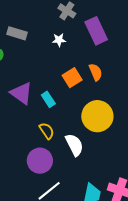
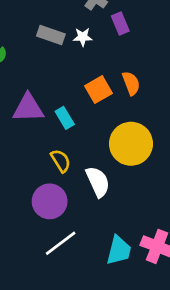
purple rectangle: (96, 31) -> (120, 24), moved, size x0.6
gray rectangle: (17, 33) -> (51, 35), moved
purple triangle: (21, 93) -> (28, 108), turned -40

